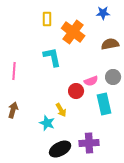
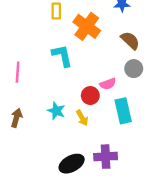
brown semicircle: (110, 44) -> (130, 40), turned 54
gray circle: (113, 77) -> (134, 69), moved
yellow arrow: (61, 110) -> (82, 118), moved
cyan star: (47, 123) -> (56, 111), moved

